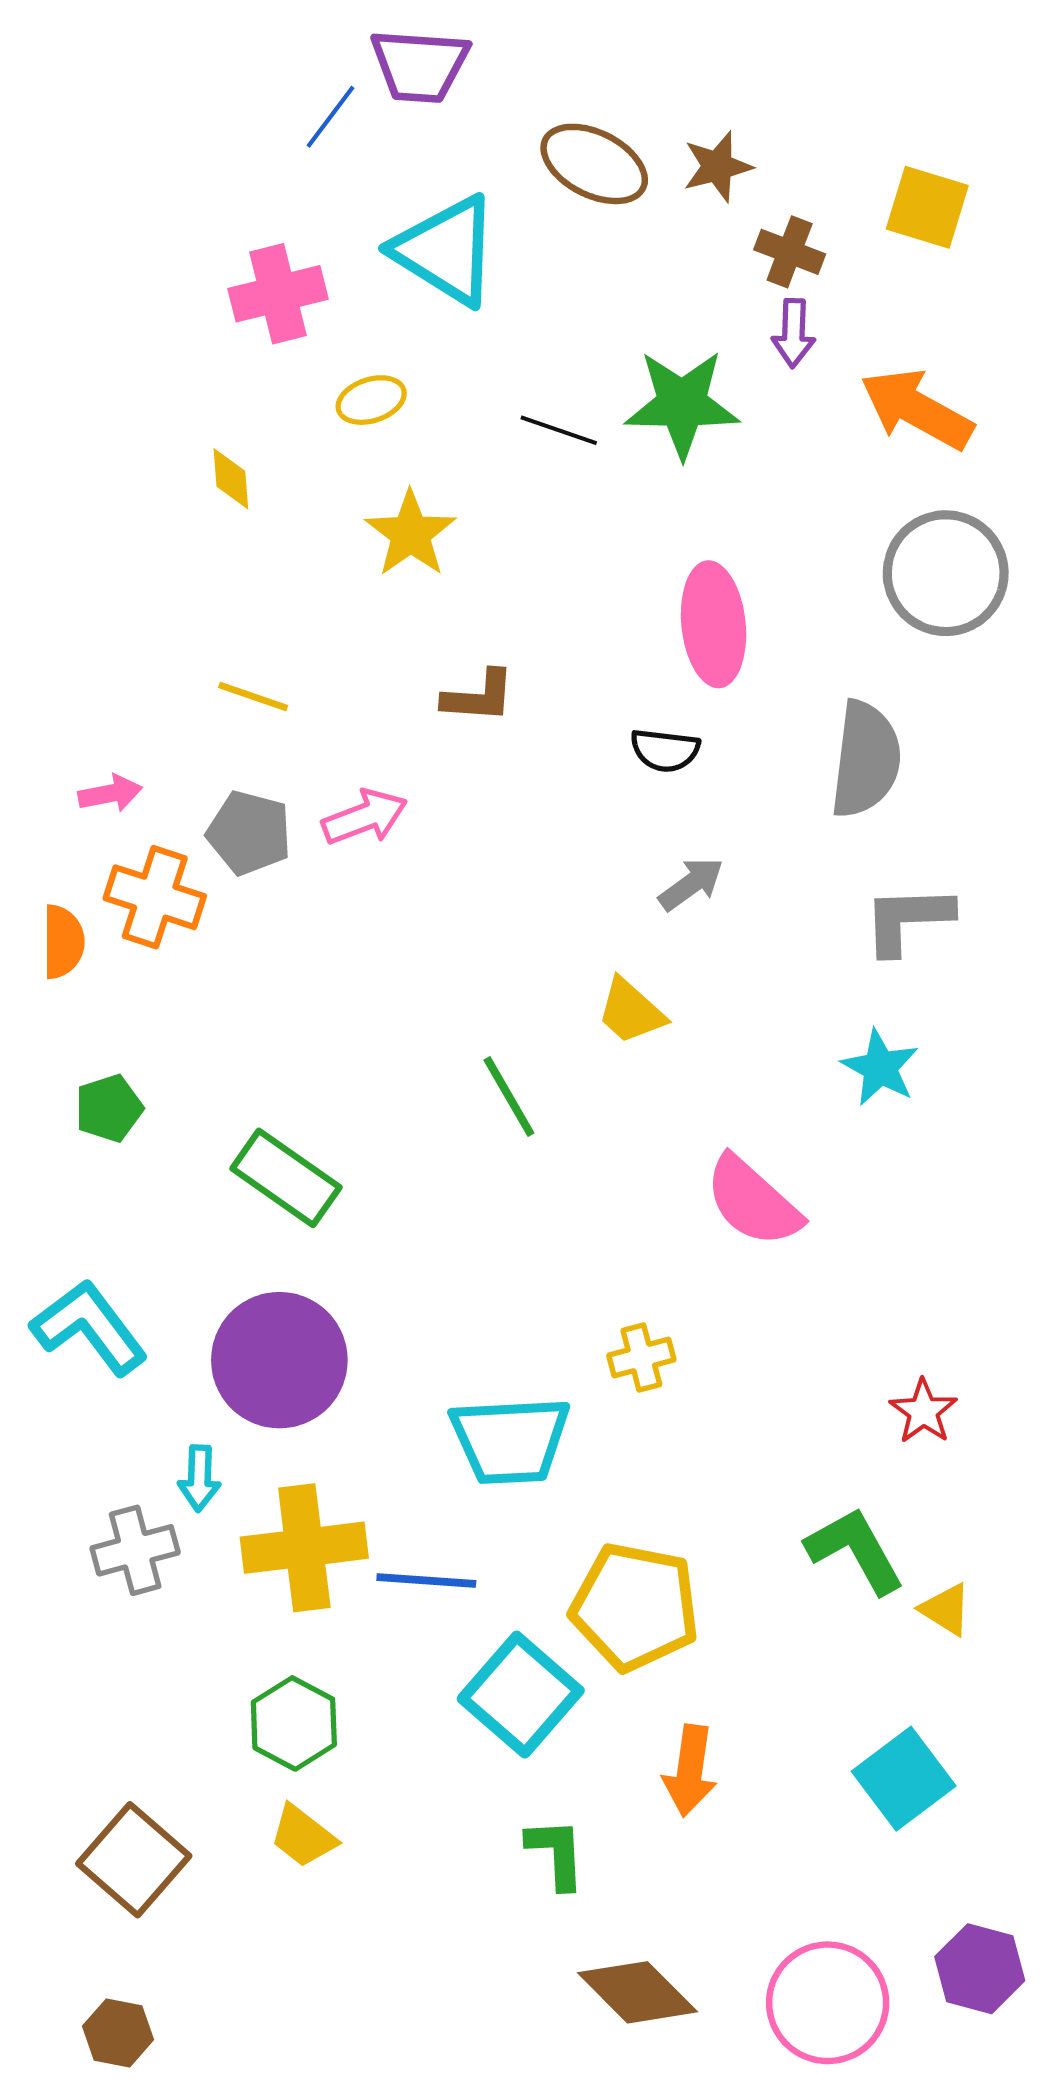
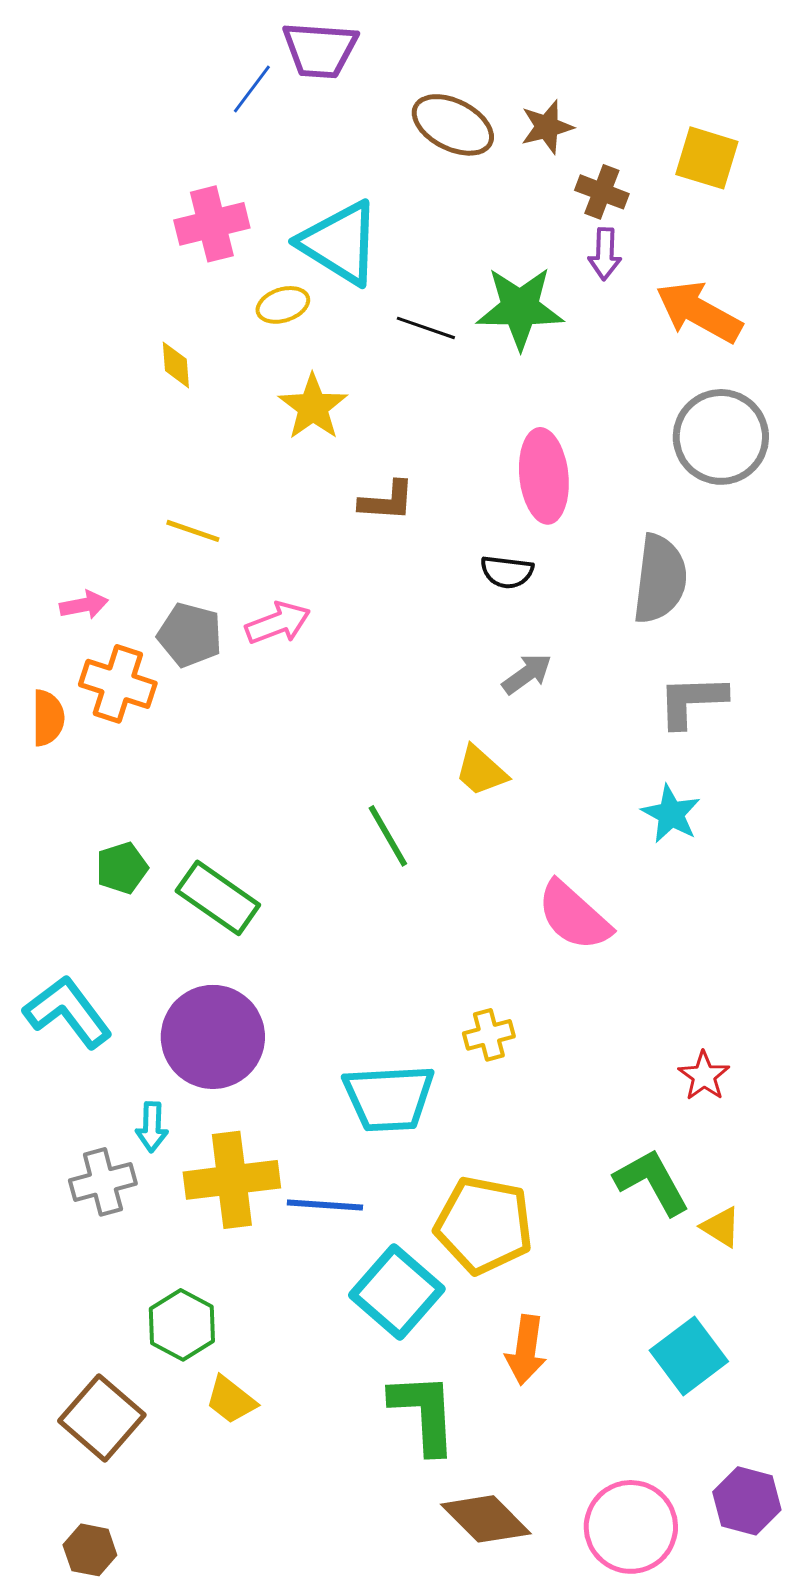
cyan triangle: (446, 251) -> (340, 243), moved
brown L-shape: (479, 696) -> (387, 501), moved
green pentagon: (109, 1108) -> (122, 868), moved
green hexagon: (294, 1723) -> (182, 1325), moved
green L-shape: (556, 1853) -> (424, 1413), size x1.5

